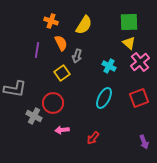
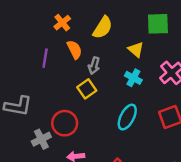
orange cross: (51, 21) -> (62, 23), turned 32
yellow triangle: (129, 43) -> (136, 50), moved
yellow square: (62, 73) -> (87, 89), moved
gray cross: (34, 116) -> (41, 139), turned 35

